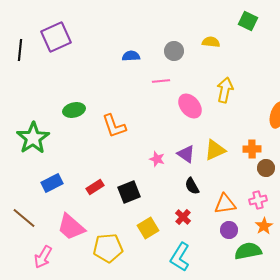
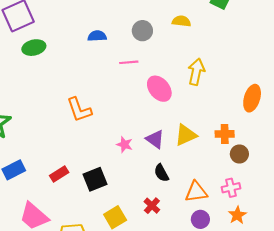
green ellipse: (74, 110) -> (34, 48), moved

